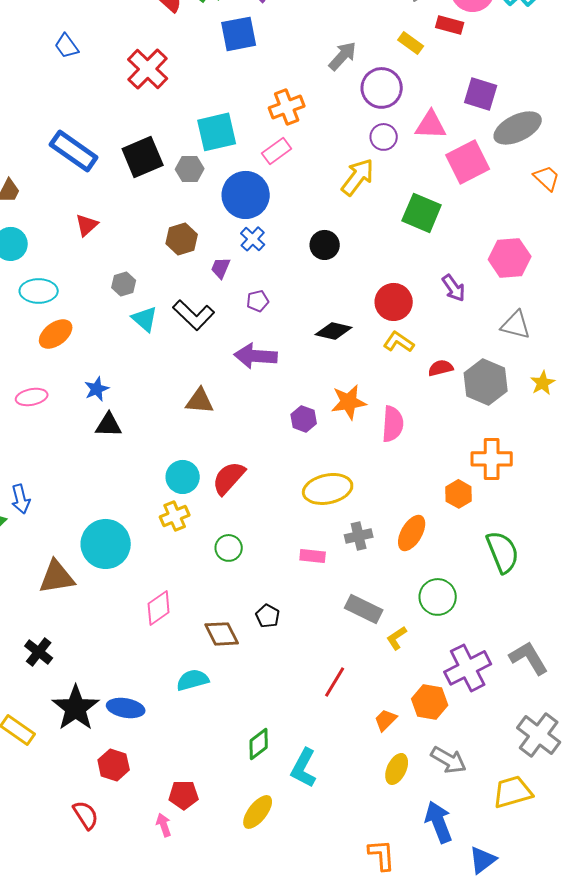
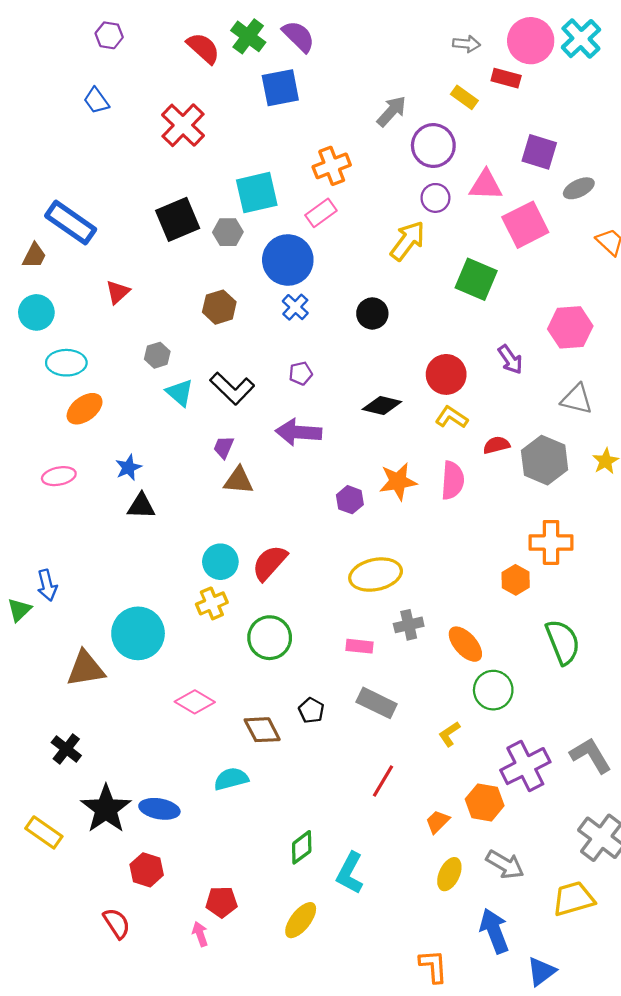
gray ellipse: (518, 128) -> (579, 188), size x0.6
blue rectangle: (74, 151) -> (71, 223), moved
purple trapezoid: (221, 268) -> (224, 447), moved
pink semicircle: (393, 424) -> (453, 480), moved
orange ellipse: (412, 533) -> (465, 644), moved, turned -72
green circle: (229, 548) -> (270, 638), size x1.5
pink diamond: (159, 608) -> (195, 702), turned 66
gray rectangle: (364, 609) -> (377, 703), moved

